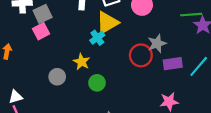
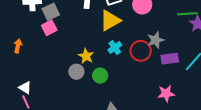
cyan cross: (97, 38) -> (115, 48), moved
gray circle: (57, 77) -> (76, 72), moved
white triangle: (16, 97) -> (25, 88), turned 48

